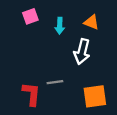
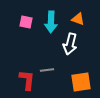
pink square: (30, 16) -> (26, 22), moved, turned 32
cyan arrow: (60, 26) -> (51, 22), size x1.5

